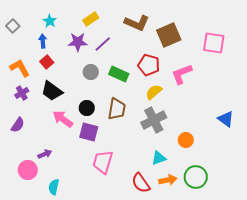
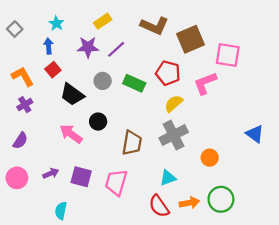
pink square: (214, 43) -> (228, 55), moved
black trapezoid: (52, 91) -> (72, 94), moved
brown trapezoid: (117, 109) -> (132, 143), moved
purple square: (89, 132) -> (81, 177), moved
cyan triangle: (159, 158) -> (168, 178), moved
pink circle: (28, 170) -> (17, 178), moved

